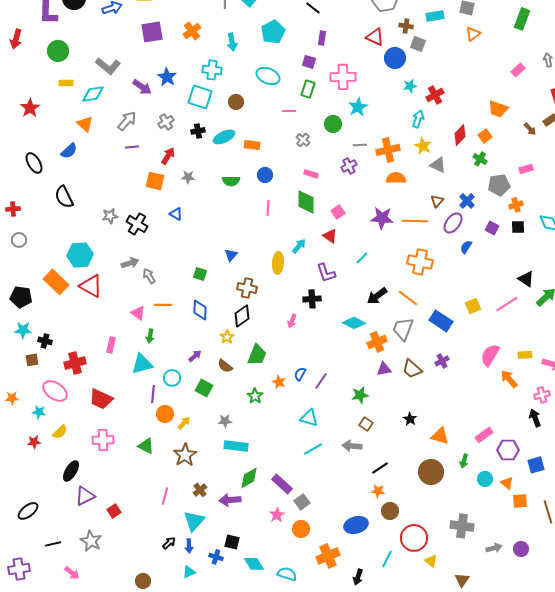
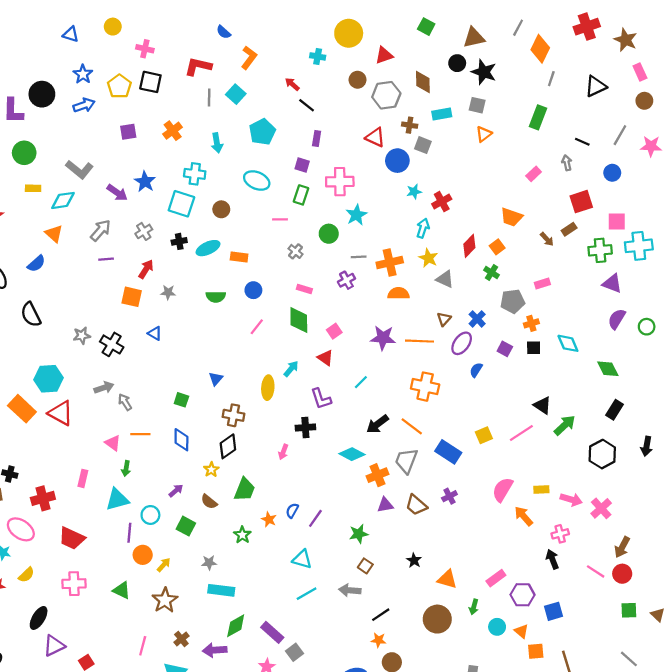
purple square: (152, 32) -> (128, 132), size x0.7
pink line: (268, 208) -> (257, 327), turned 35

